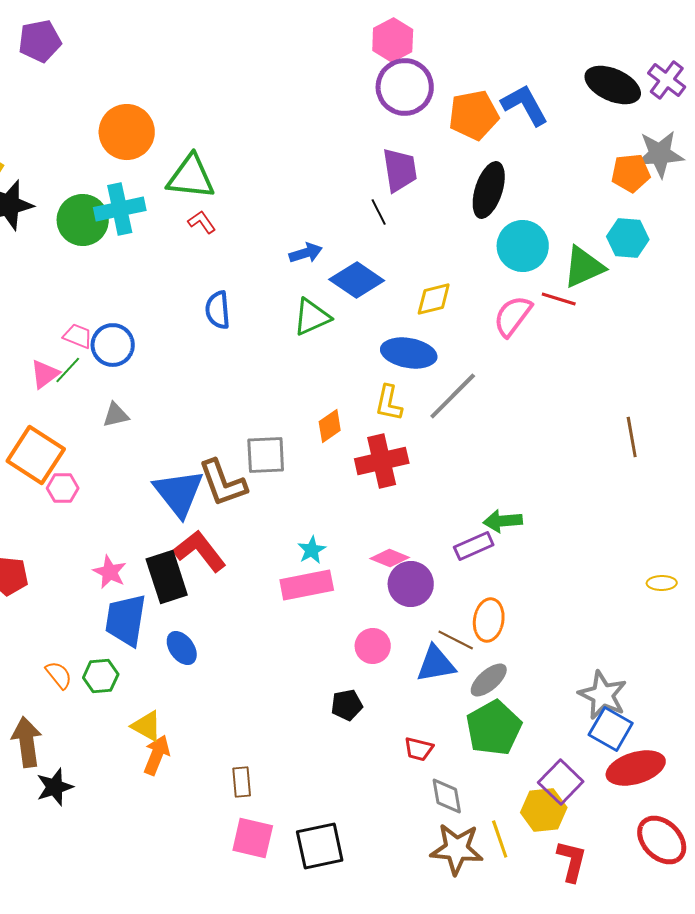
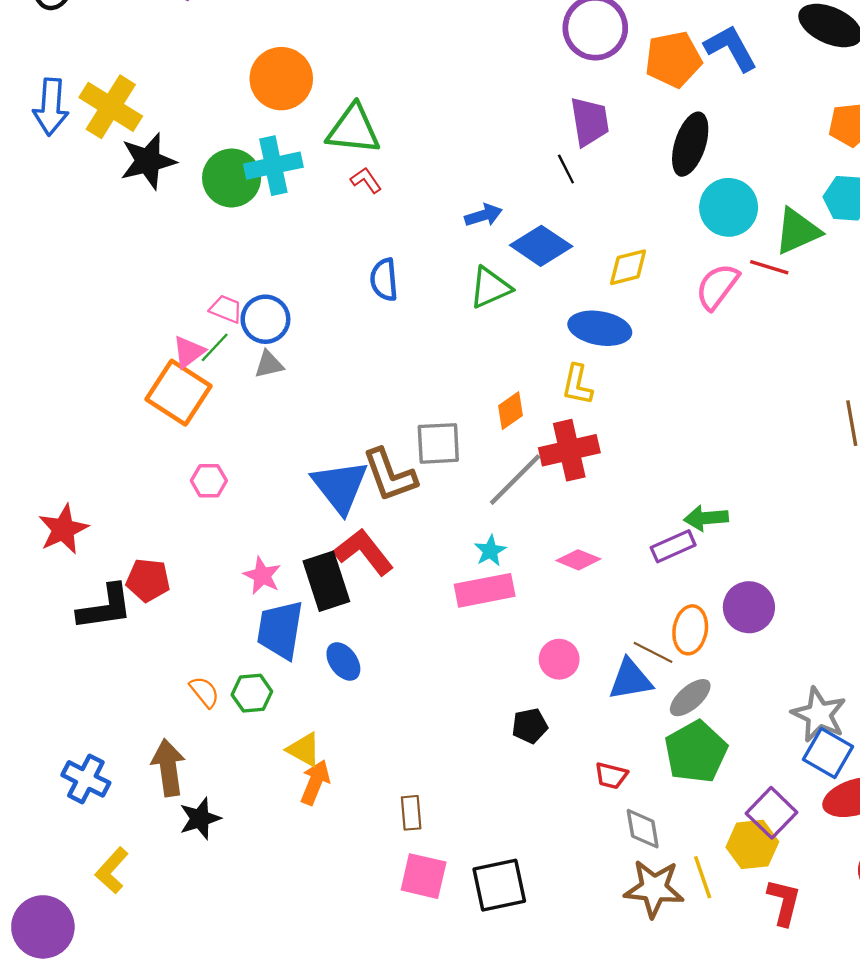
gray line: (453, 396) -> (515, 480), moved
gray triangle: (116, 415) -> (269, 364), moved
orange square: (36, 455) -> (178, 393), moved
purple circle: (411, 584) -> (749, 607), moved

